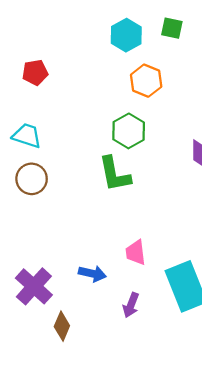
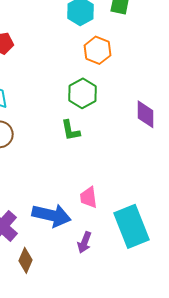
green L-shape: (115, 174) -> (71, 130), size x0.7
blue arrow: (92, 274) -> (52, 215), size x1.6

